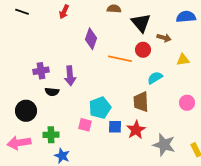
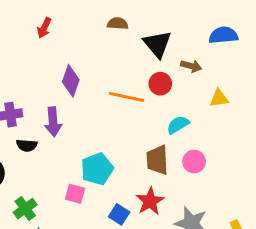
purple diamond: (91, 39) -> (71, 81), moved
pink circle: (187, 103) -> (194, 162), moved
blue square: (115, 127) -> (119, 214), moved, turned 32
green cross: (51, 135) -> (25, 209), turned -35

